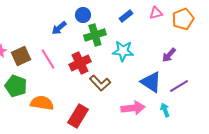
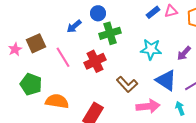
blue rectangle: (126, 16) -> (153, 12), moved
cyan star: (123, 51) -> (151, 49), moved
brown square: (21, 56) -> (36, 43), moved
brown L-shape: (100, 83) -> (127, 84), moved

